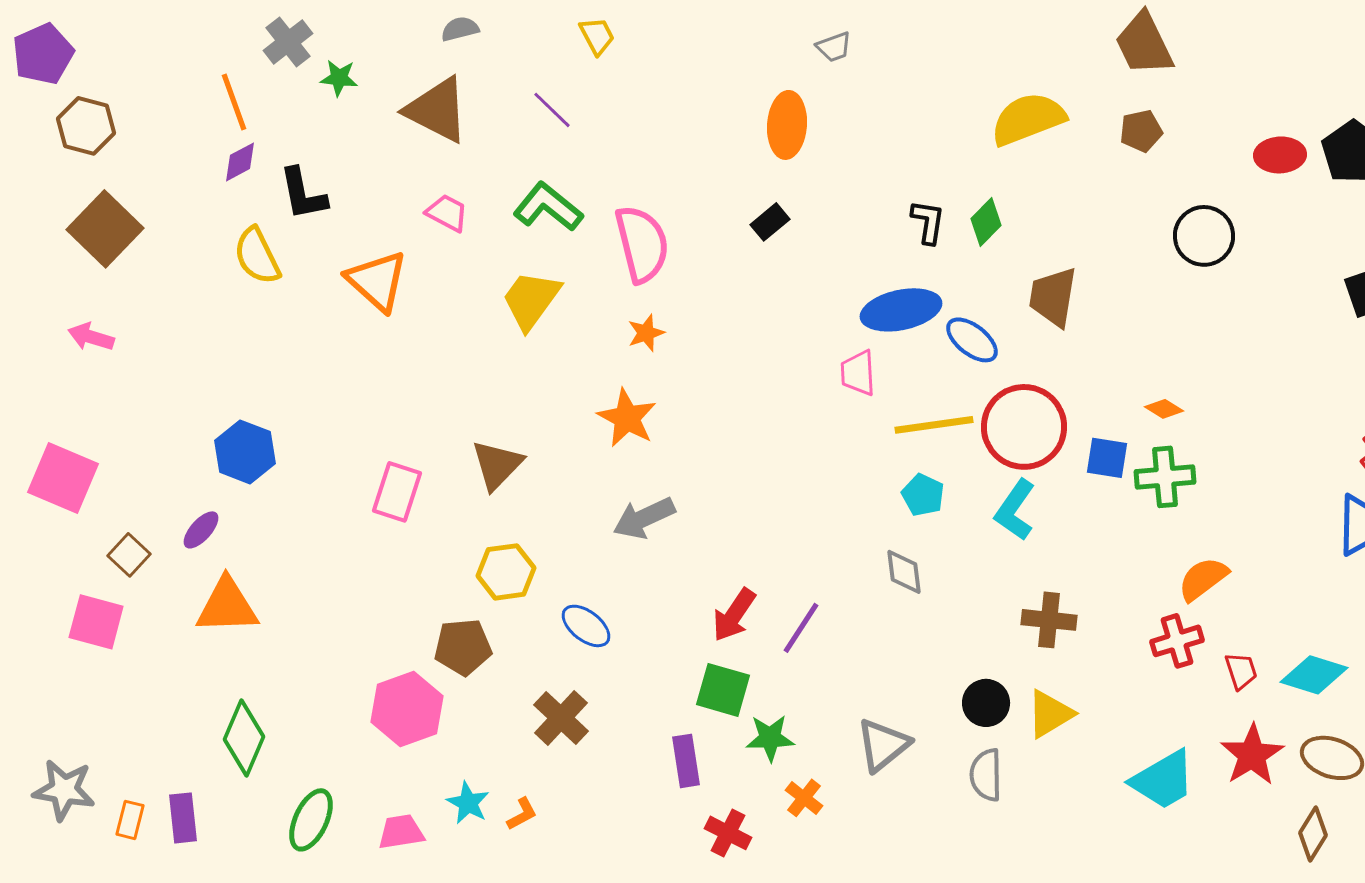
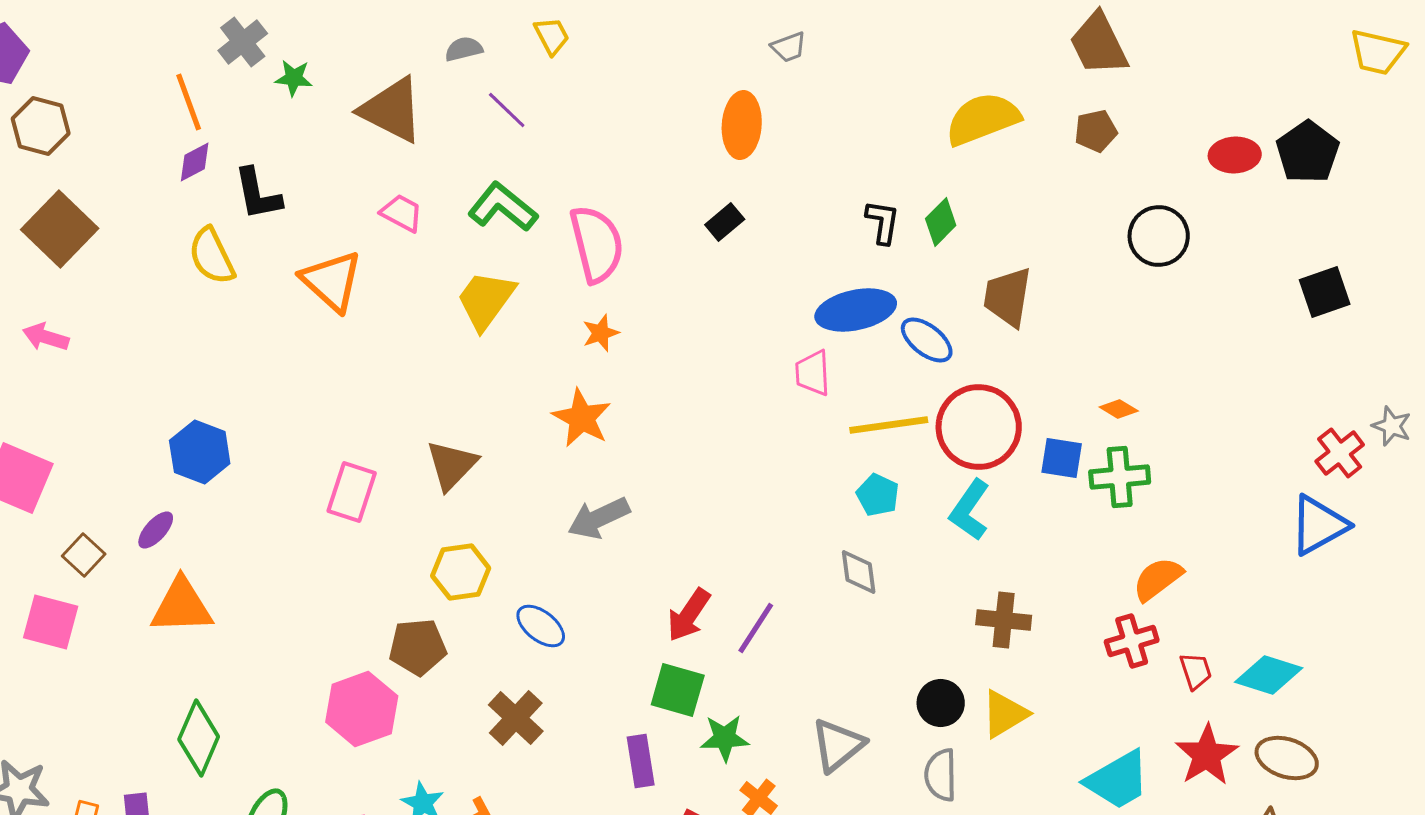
gray semicircle: (460, 29) -> (464, 49), moved

